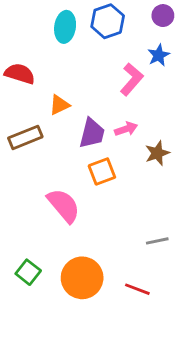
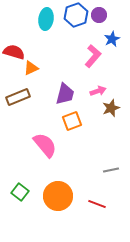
purple circle: (163, 16) -> (99, 15), moved
orange triangle: (59, 105) -> (31, 68), moved
pink arrow: (126, 129) -> (98, 91), moved

